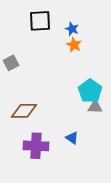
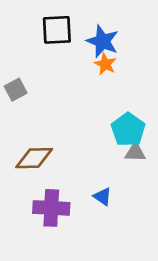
blue star: (72, 29) -> (102, 41), size x1.6

